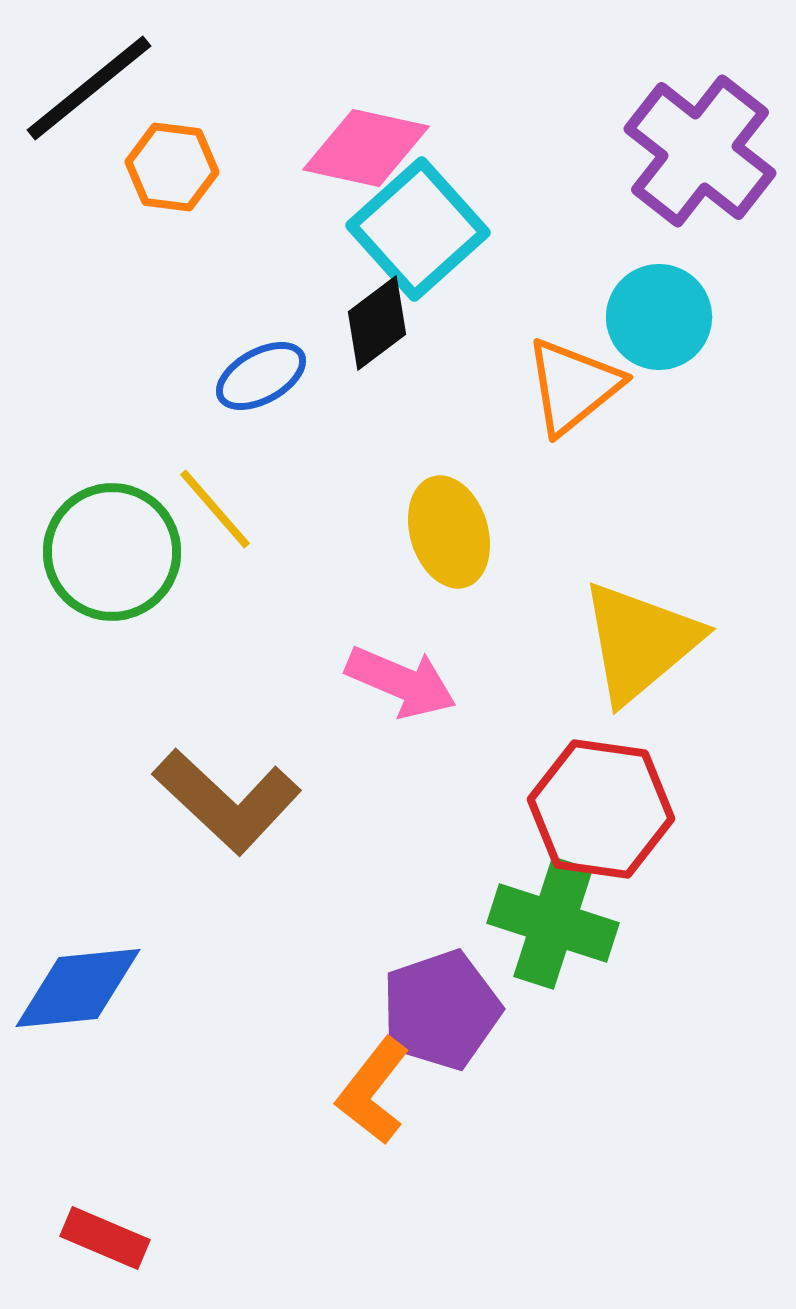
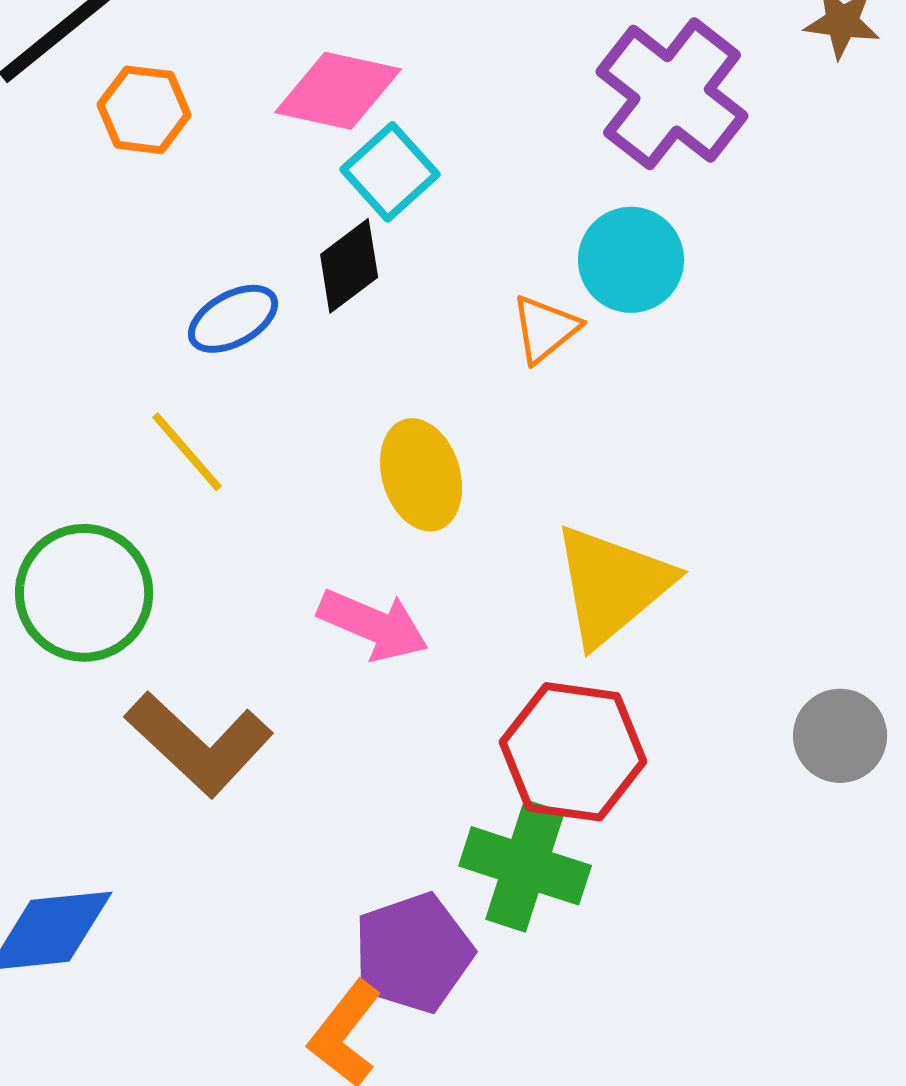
cyan square: (418, 229) -> (390, 172), size x0.7
orange triangle: (573, 386) -> (545, 329), size x0.7
green circle: (112, 552) -> (84, 593), moved

